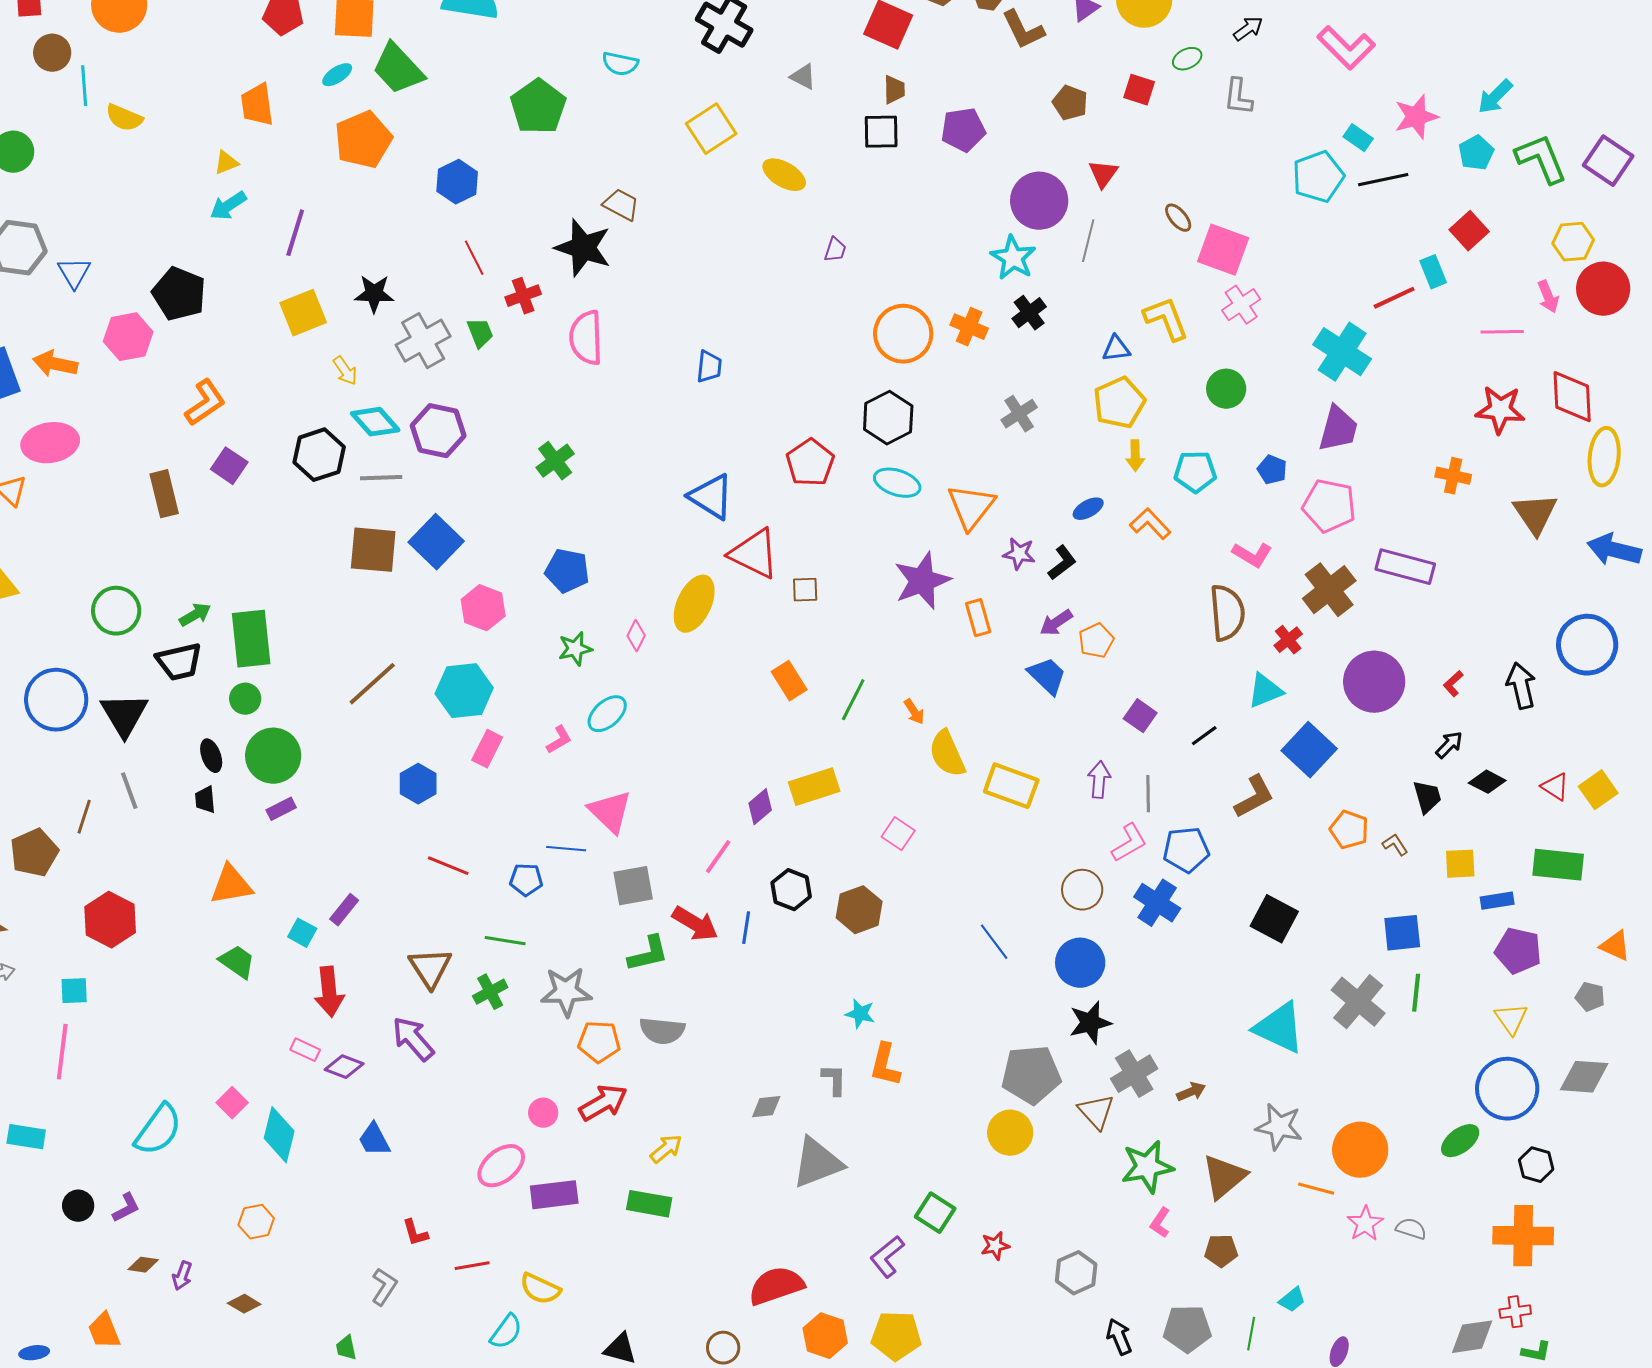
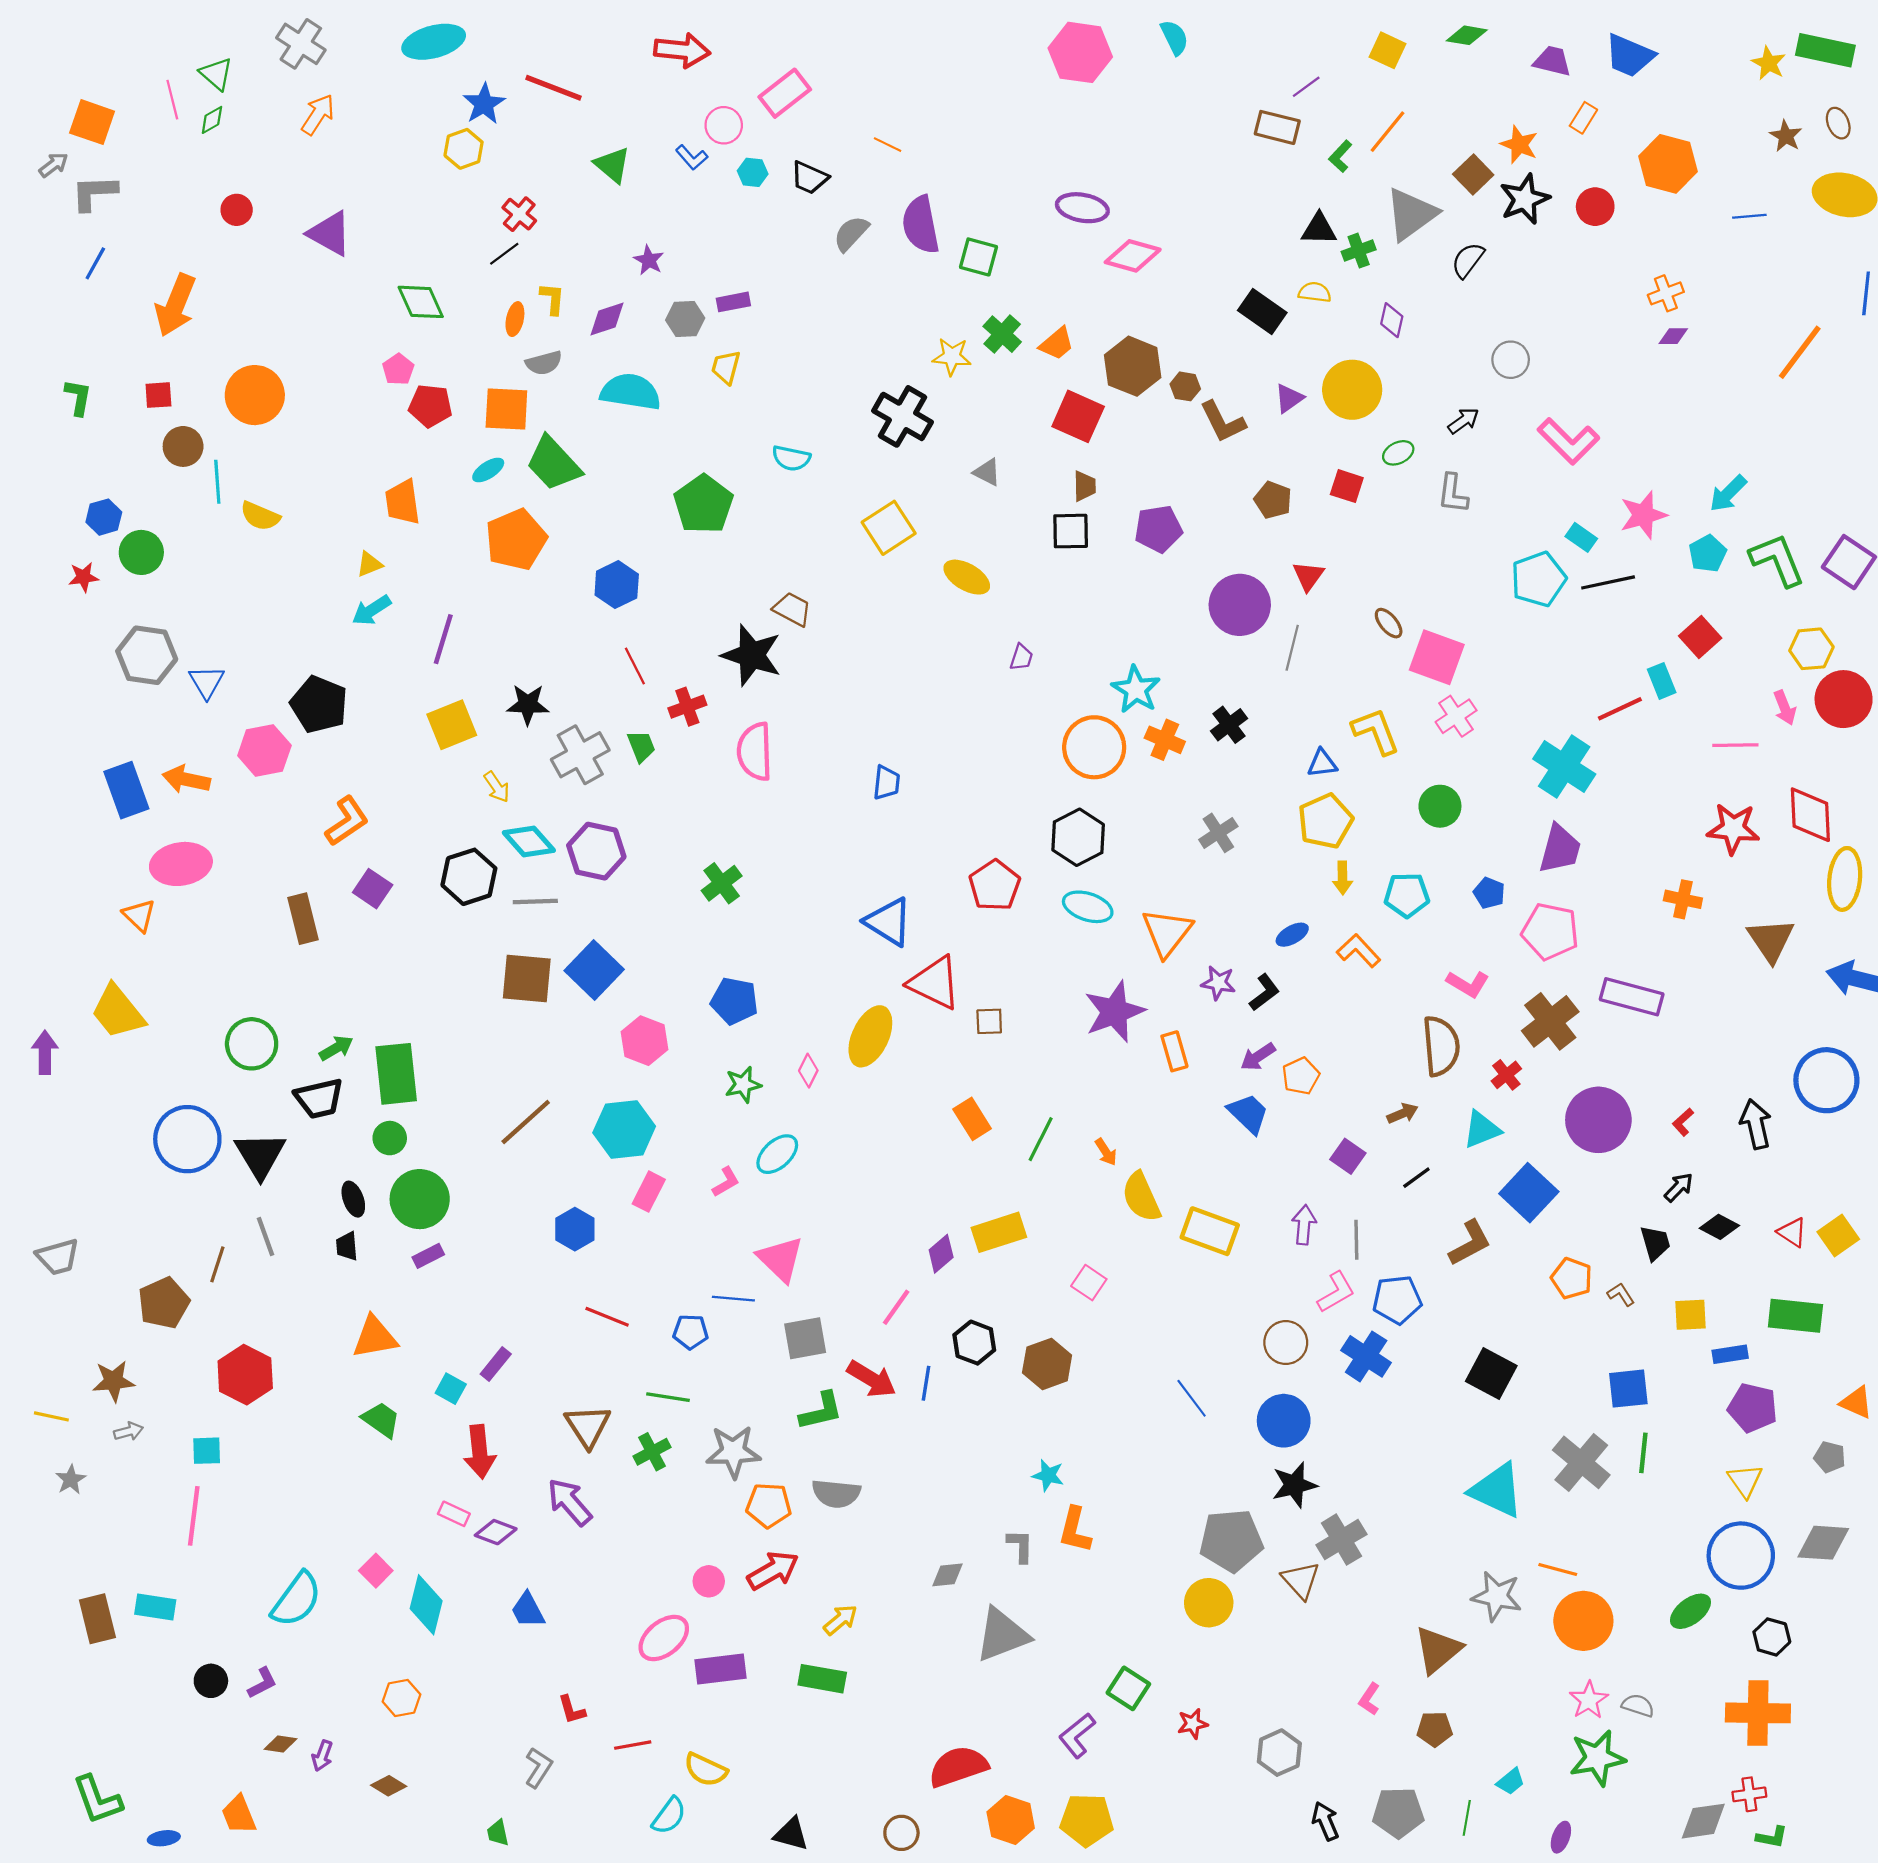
cyan star: (1013, 258) -> (1136, 689), moved
brown arrow: (1191, 1092) -> (1402, 1113), moved
green star: (1147, 1167) -> (1597, 1758), moved
orange line: (1316, 1189) -> (1558, 1570), moved

